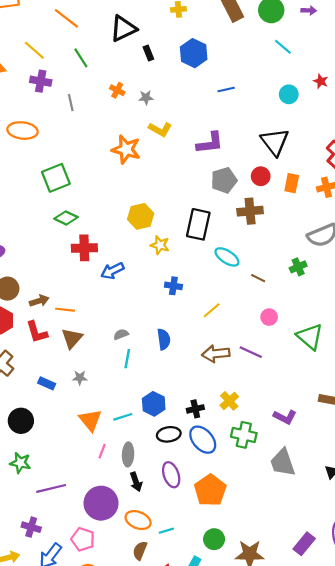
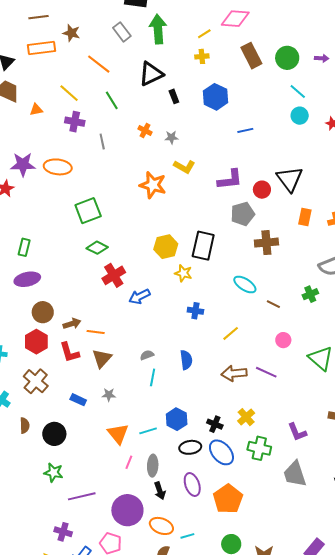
cyan circle: (289, 94) -> (300, 116), moved
red circle: (261, 176) -> (262, 190), moved
black rectangle: (198, 224) -> (203, 246), moved
red cross: (84, 248) -> (114, 275), turned -30
black cross: (195, 409) -> (215, 424), turned 35
purple L-shape: (285, 417) -> (297, 432), turned 40

